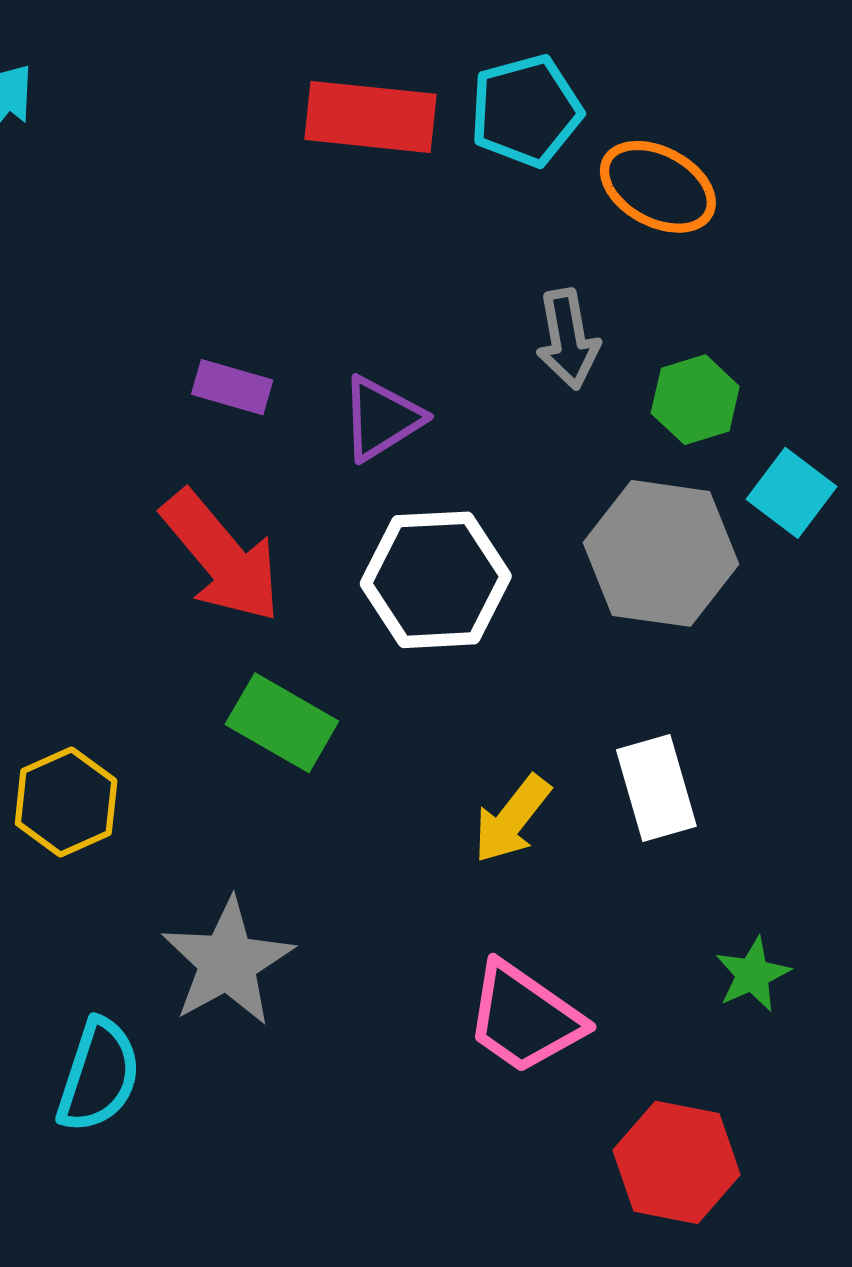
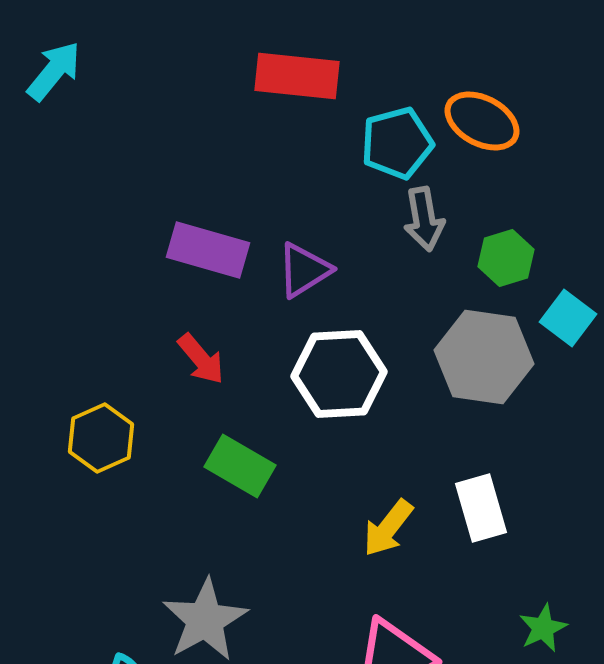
cyan pentagon: (526, 111) -> (397, 143), moved
purple rectangle: (232, 387) -> (208, 250), size x1.6
red arrow: (221, 557) -> (201, 359), size x0.6
yellow hexagon: (66, 802) -> (101, 438), moved

